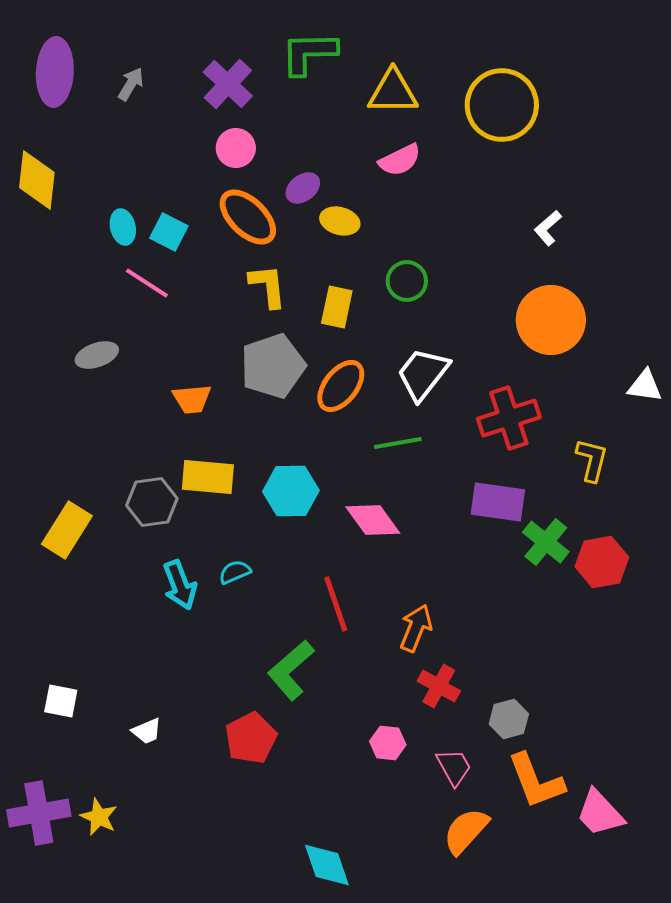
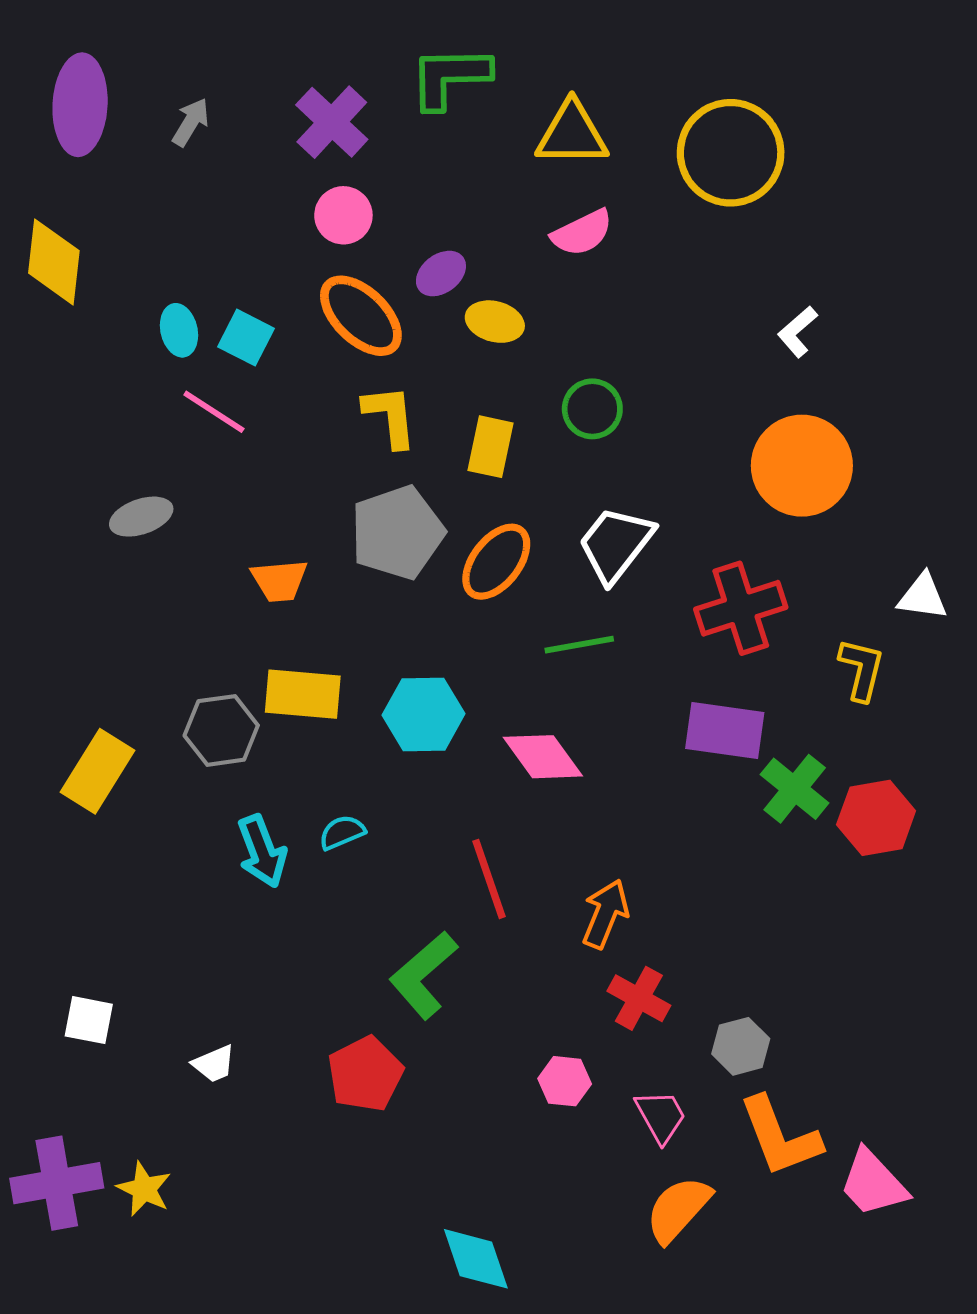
white triangle: (645, 386) -> (923, 597), moved

